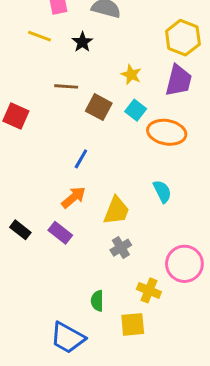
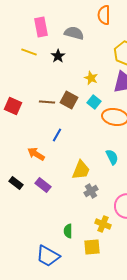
brown line: (66, 86) -> (47, 102), moved
orange arrow: (74, 197) -> (36, 154), moved, turned -108
gray cross: (121, 248) -> (91, 191), moved

